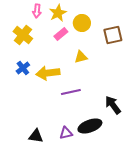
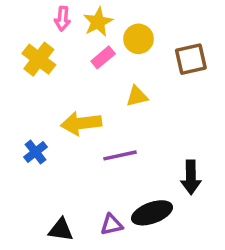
blue cross: (23, 68) -> (35, 152), moved
black arrow: (113, 105) -> (191, 177), turned -144

